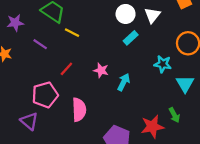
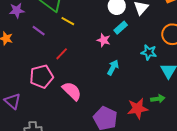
pink star: (101, 70) -> (104, 40), moved
pink semicircle: (79, 110) -> (72, 91), turned -45
green arrow: (174, 115) -> (158, 99), turned -72
purple triangle: (29, 121) -> (12, 101), moved

